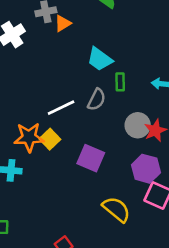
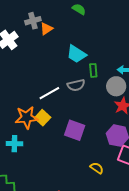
gray semicircle: (96, 100) -> (76, 85), turned 54
gray circle: (138, 125) -> (116, 86), moved
yellow semicircle: (116, 209) -> (97, 168), size x0.6

